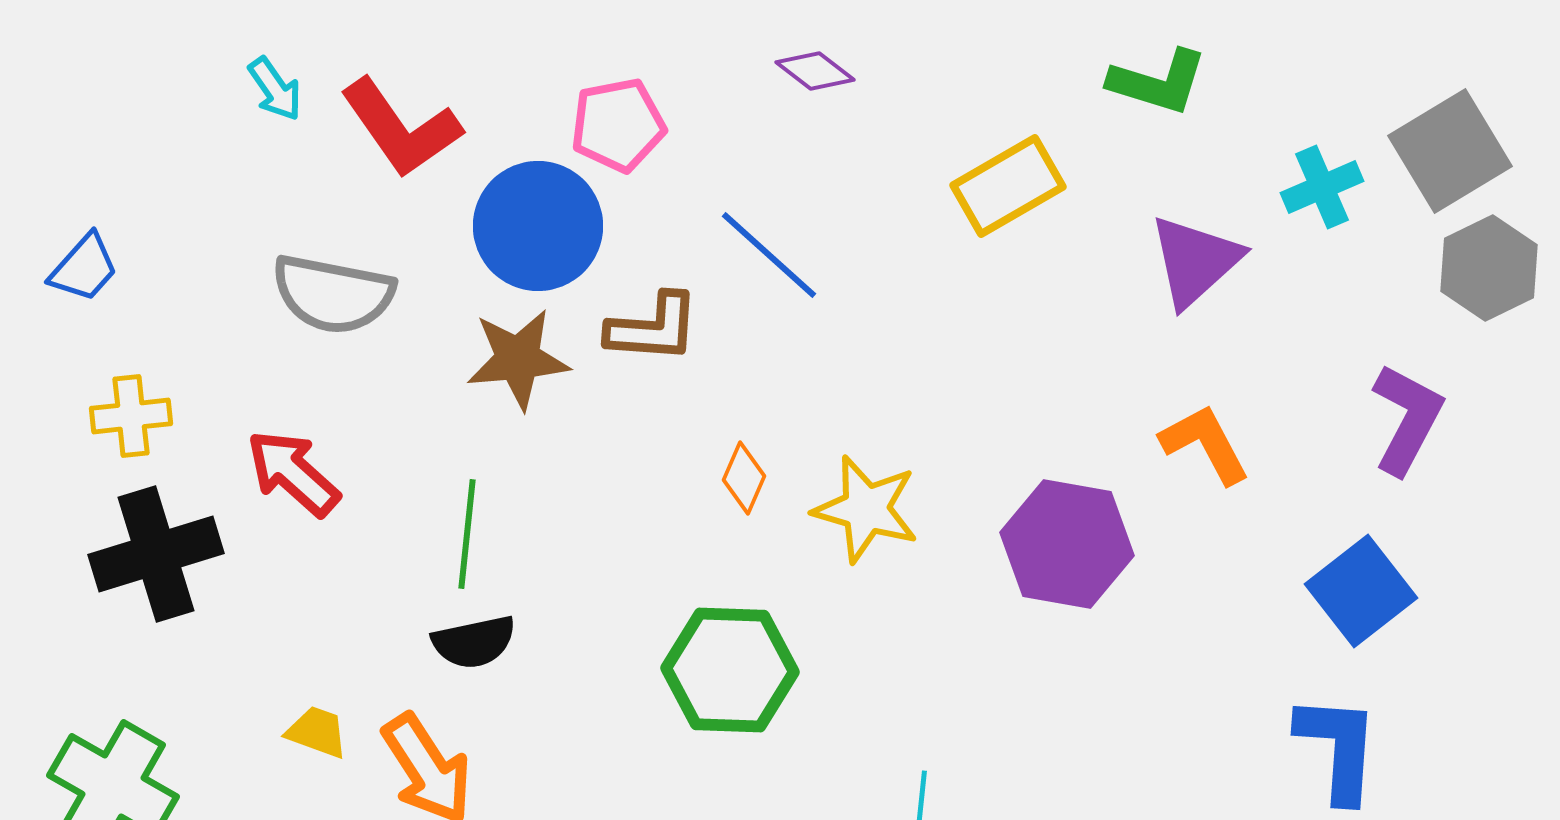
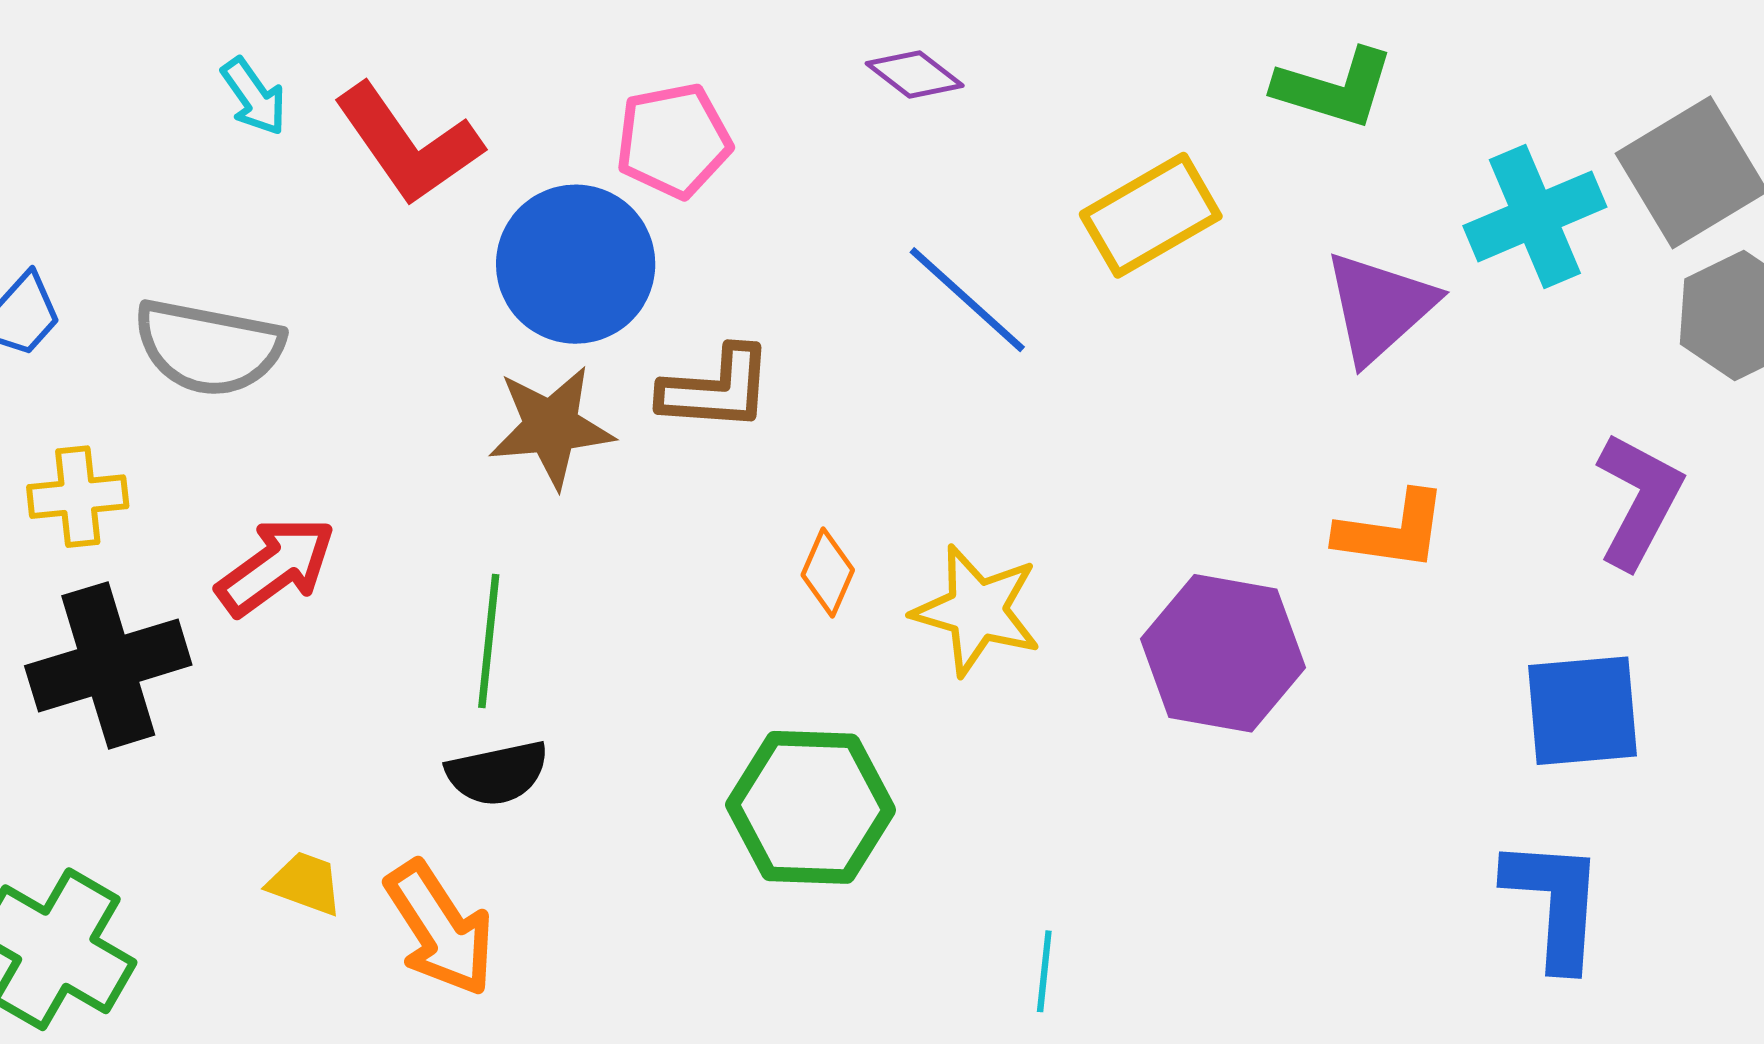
cyan cross: (1322, 187) -> (1535, 216), size x1.4
blue line: (769, 255) -> (967, 300), moved
gray semicircle: (333, 294) -> (209, 347), moved
orange L-shape: (1205, 444) -> (1392, 531), turned 126
red arrow: (293, 473) -> (276, 566), turned 102
blue square: (1361, 591) -> (1583, 711), turned 33

